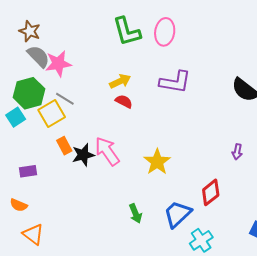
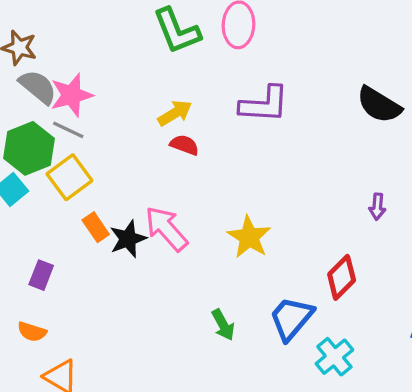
gray line: (65, 99) -> (68, 130), moved
purple rectangle: (28, 171) -> (41, 275), turned -54

